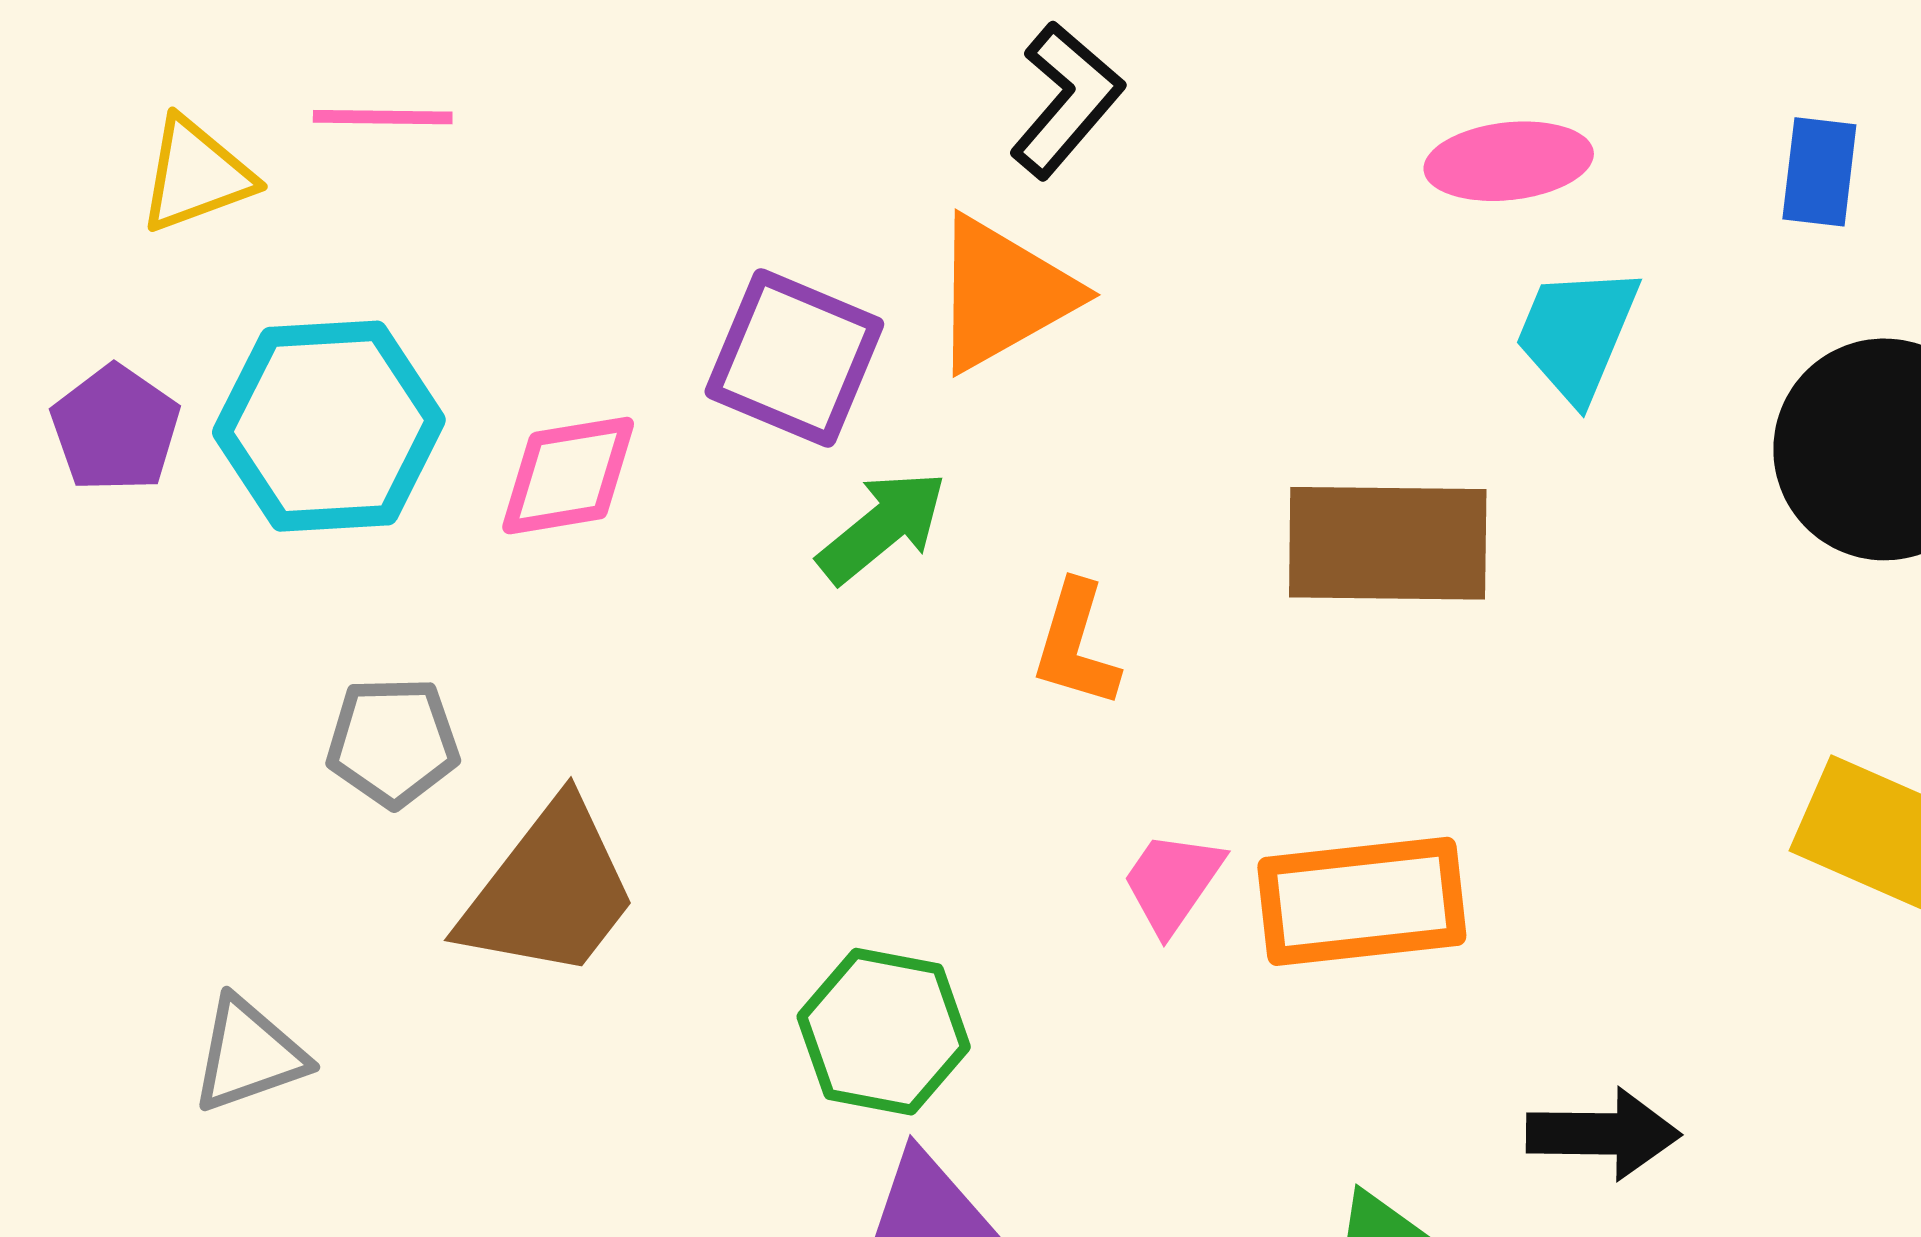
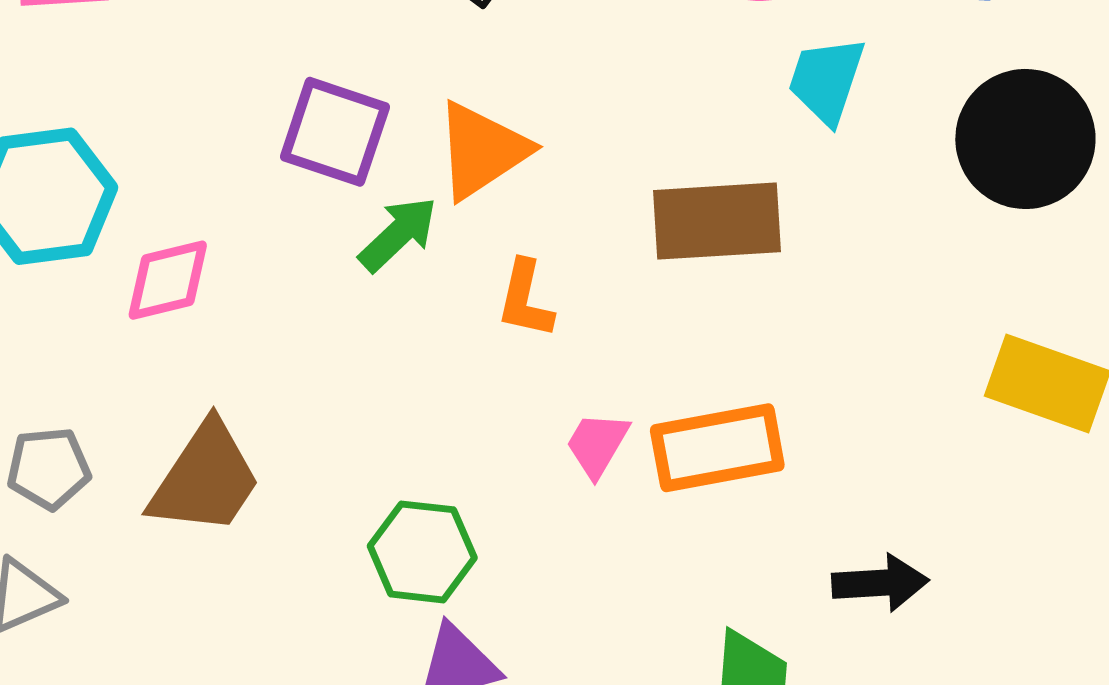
orange triangle: (1003, 294) -> (482, 150), moved
pink diamond: (568, 476) -> (168, 280), moved
gray pentagon: (393, 742) -> (49, 468), moved

